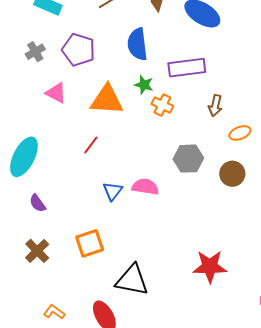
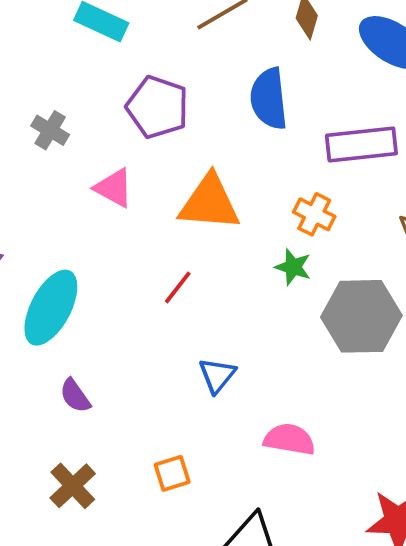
gray cross: (35, 52) -> (50, 130), moved, turned -30
green star: (144, 85) -> (293, 267), moved
gray hexagon: (188, 159) -> (361, 316), size x1.4
pink semicircle: (145, 187) -> (289, 439), moved
orange square: (90, 243) -> (172, 473), size x0.7

